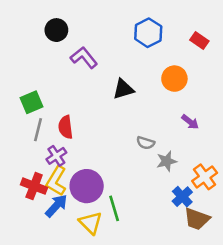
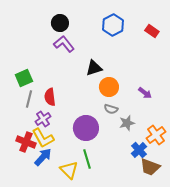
black circle: (56, 30) -> (60, 23), moved
orange circle: (174, 79) -> (109, 87), moved
yellow L-shape: (56, 181) -> (43, 138), turned -60
purple circle: (87, 186) -> (86, 128), moved

